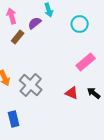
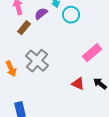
cyan circle: (80, 24) -> (71, 15), moved
gray cross: (31, 85) -> (37, 61), moved

